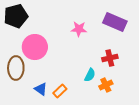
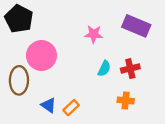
black pentagon: (16, 16) -> (19, 19), turned -30
cyan semicircle: (90, 75) -> (104, 69), moved
orange cross: (106, 85) -> (126, 100), turned 32

